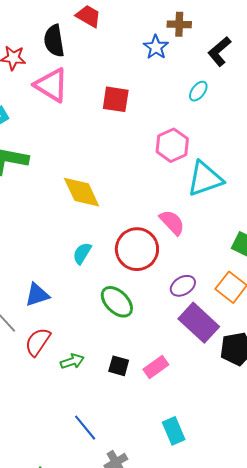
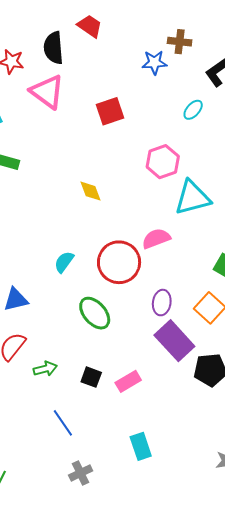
blue star: (156, 47) -> (154, 63), turned 30
red square: (116, 99) -> (110, 111), turned -32
yellow diamond: (82, 192) -> (91, 191), moved, size x0.6
pink semicircle: (172, 222) -> (156, 239), turned -72
purple ellipse: (183, 286) -> (162, 303), turned -55
blue line: (85, 428) -> (63, 423), moved

